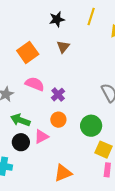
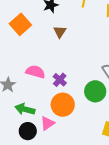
orange square: (28, 52) -> (20, 24), moved
orange circle: (58, 120) -> (63, 105), size x1.5
green circle: (91, 126) -> (95, 91), moved

